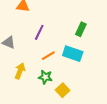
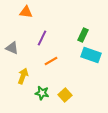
cyan rectangle: (73, 54) -> (91, 55), moved
green star: (45, 77) -> (42, 93), moved

